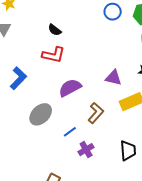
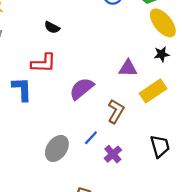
red L-shape: (53, 55) -> (43, 63), moved
blue L-shape: (18, 78) -> (22, 89), turned -35
gray ellipse: (41, 114) -> (57, 148), moved

